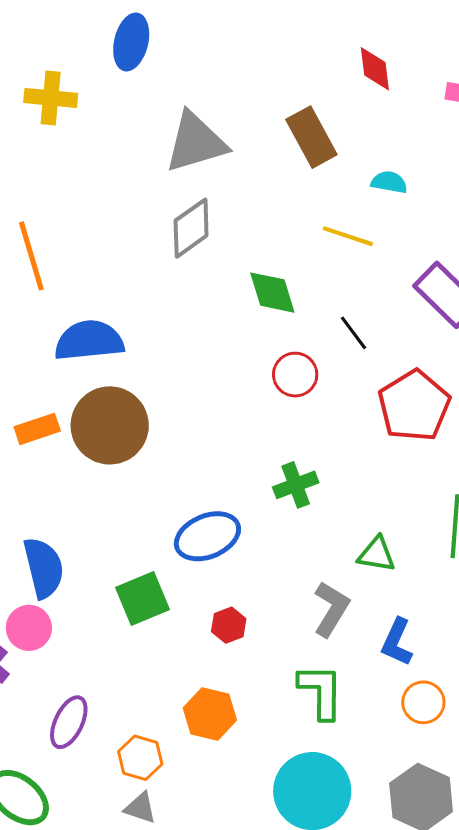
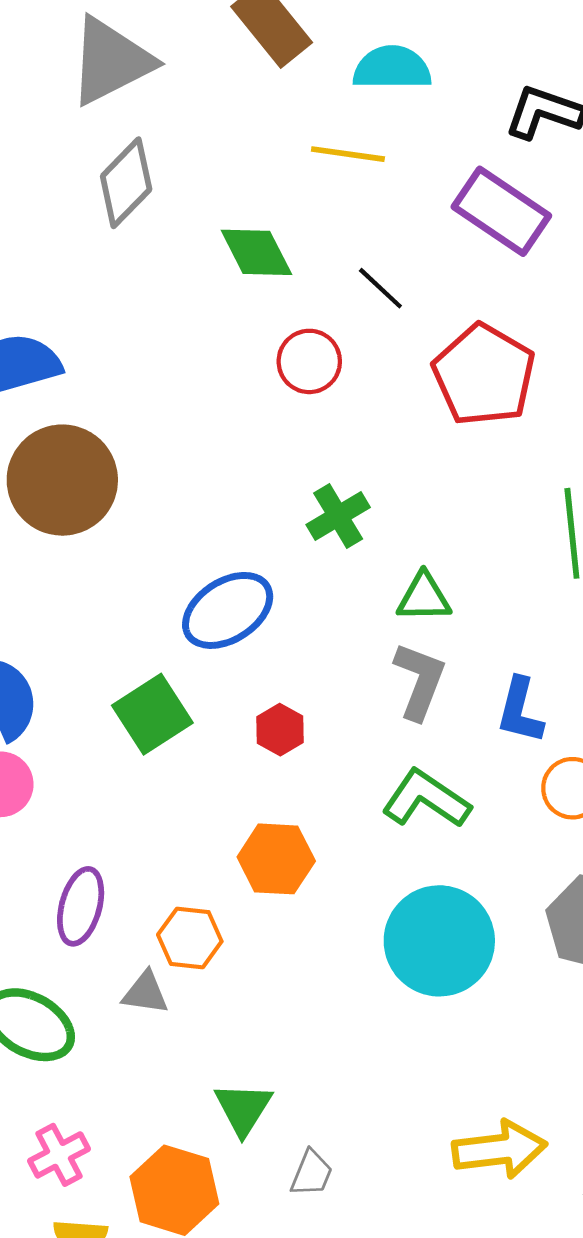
cyan semicircle: (389, 182) -> (392, 68), size x1.5
green triangle: (377, 554) -> (424, 597), moved
green L-shape: (321, 691) -> (426, 799), turned -46
gray triangle: (140, 808) -> (145, 993), moved

